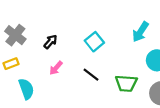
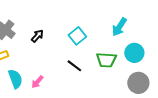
pink arrow: (56, 68) -> (37, 82), moved
green trapezoid: (126, 83) -> (106, 60), moved

